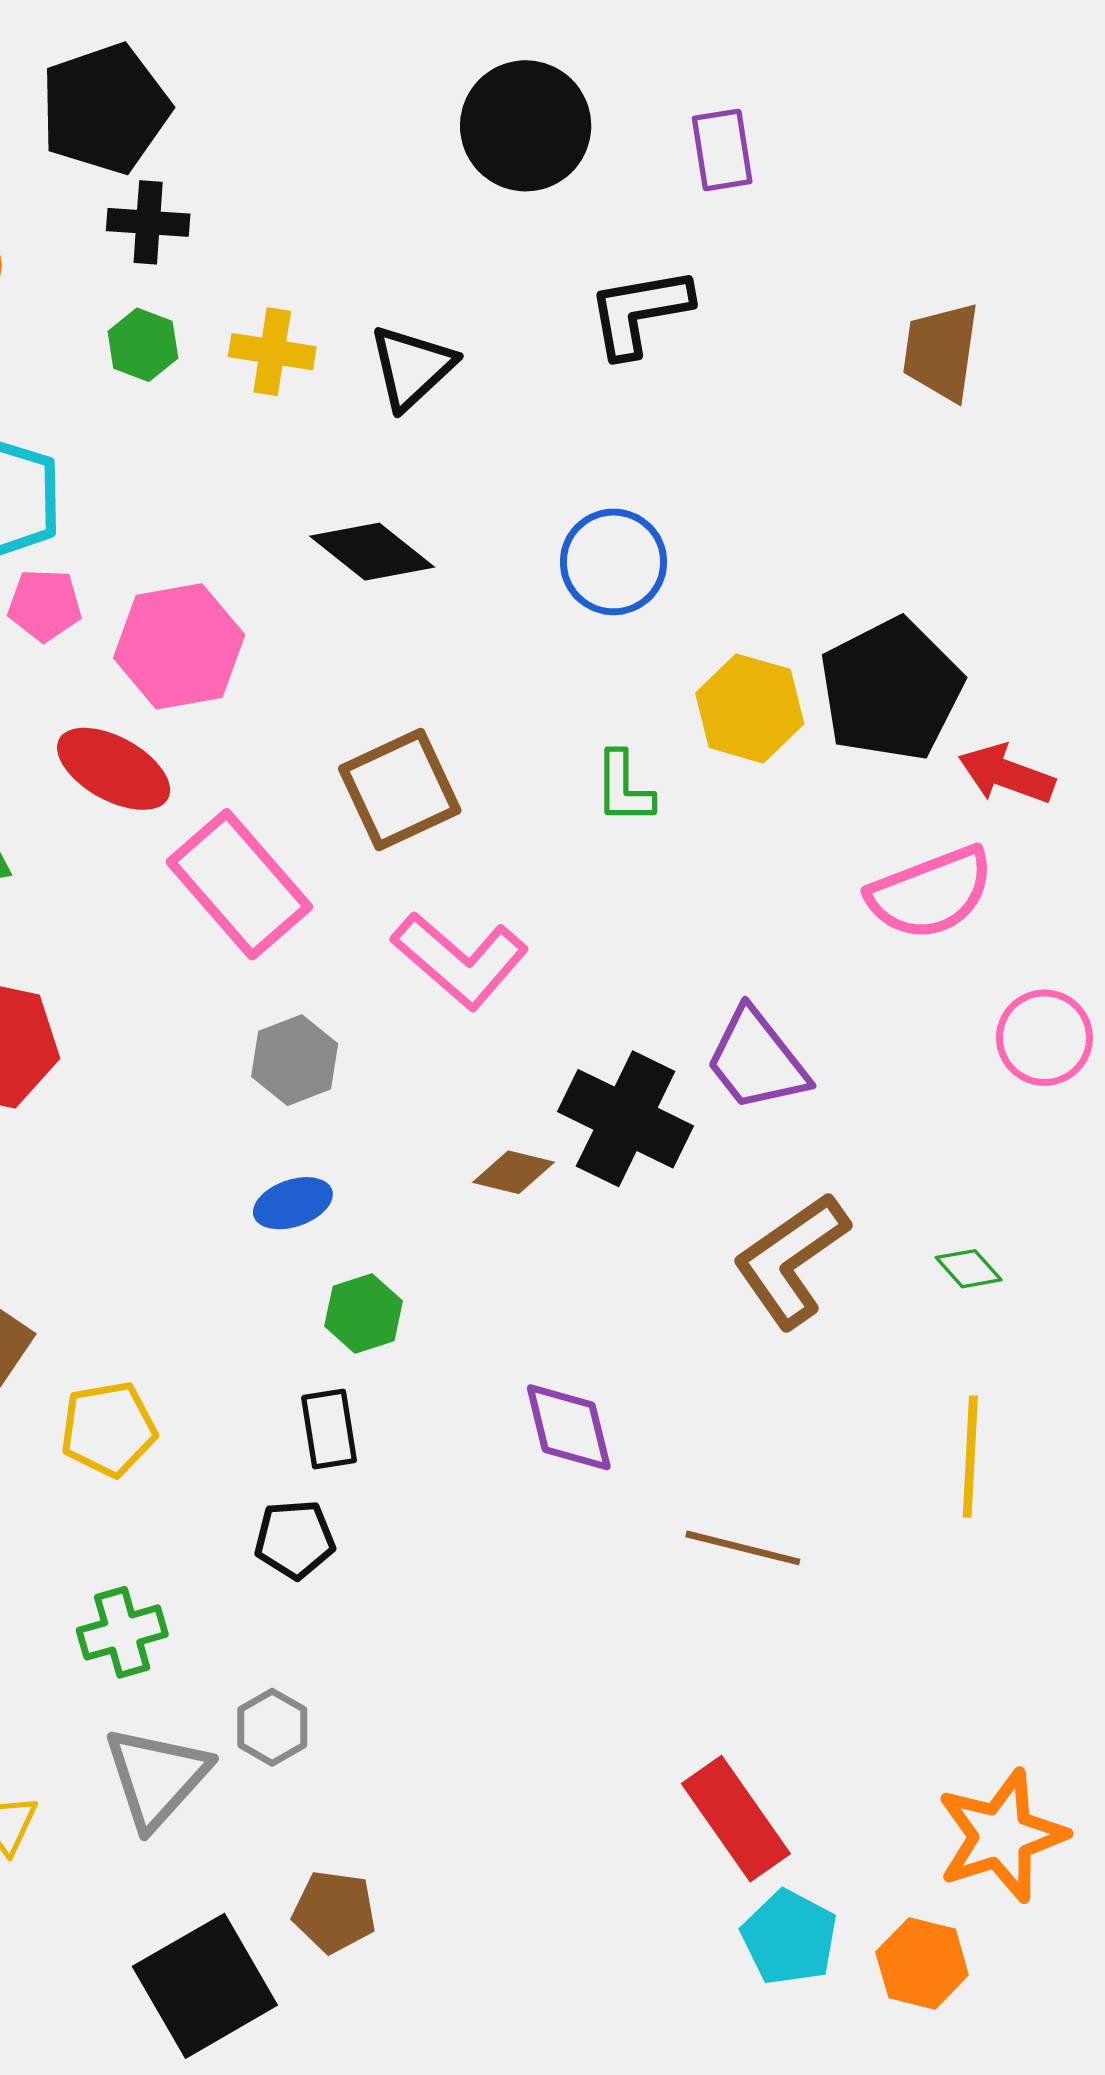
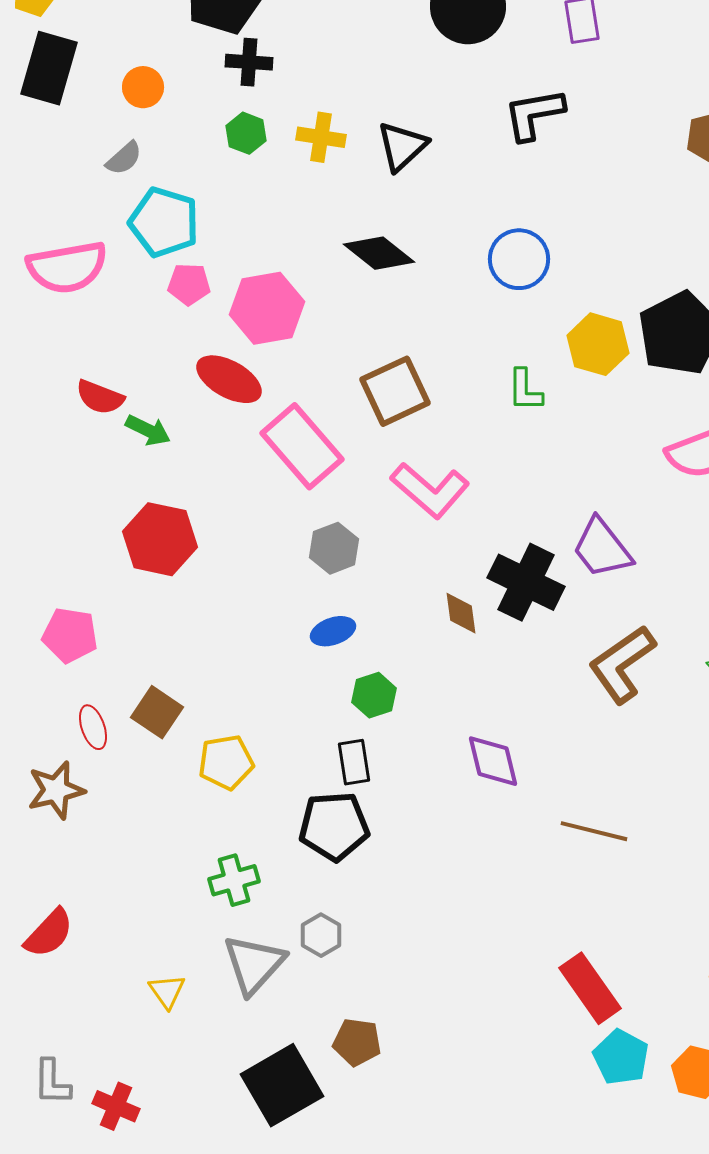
brown diamond: (514, 1172) -> (461, 613), turned 69
black pentagon: (295, 1539) -> (334, 826), size x1.5

